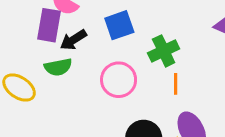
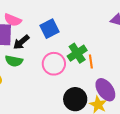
green cross: (164, 51) -> (77, 53), moved
green semicircle: (58, 67) -> (14, 61), turned 30

